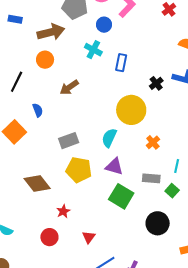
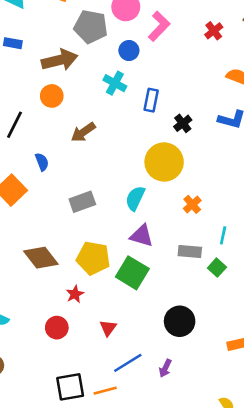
black cross: (156, 83) -> (183, 123), moved
yellow pentagon: (79, 170) -> (93, 258), moved
green square: (121, 196) -> (132, 273), moved
black circle: (158, 223) -> (180, 321), moved

